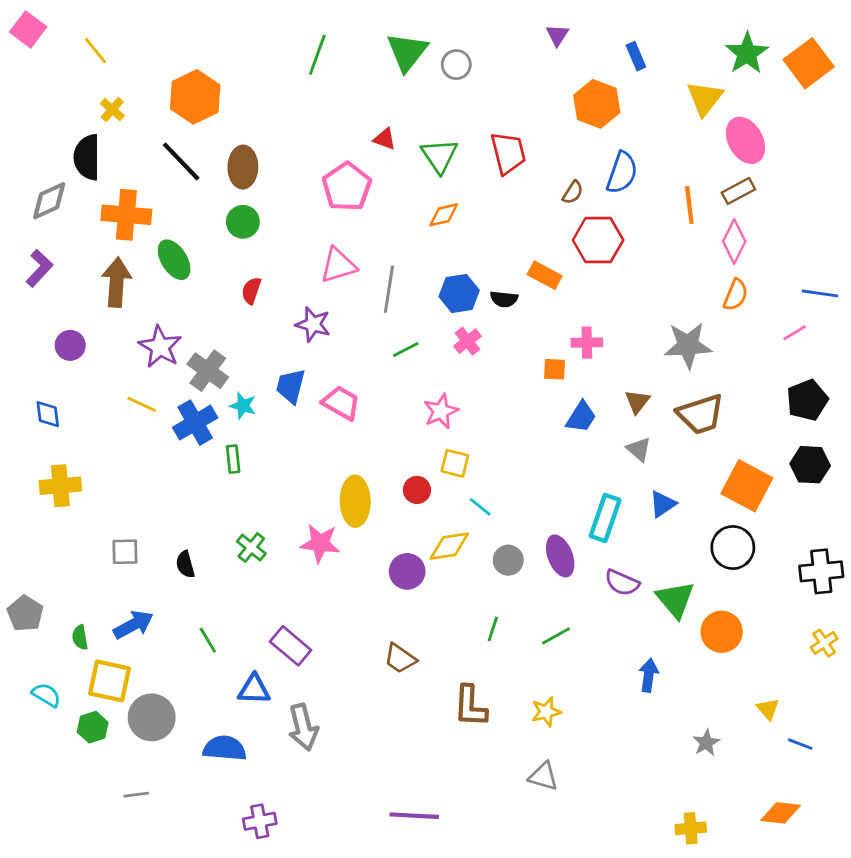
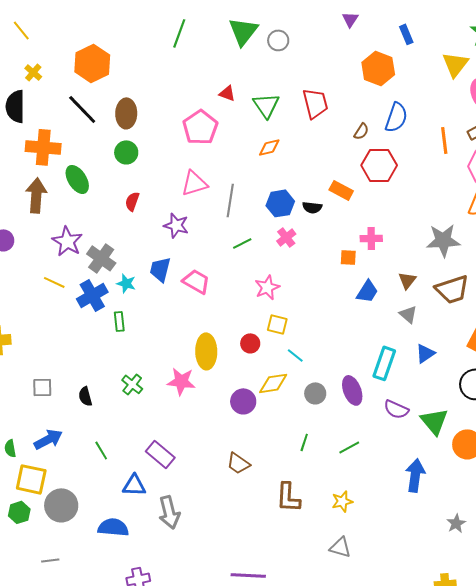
blue arrow: (649, 675) -> (415, 475), size x1.4

